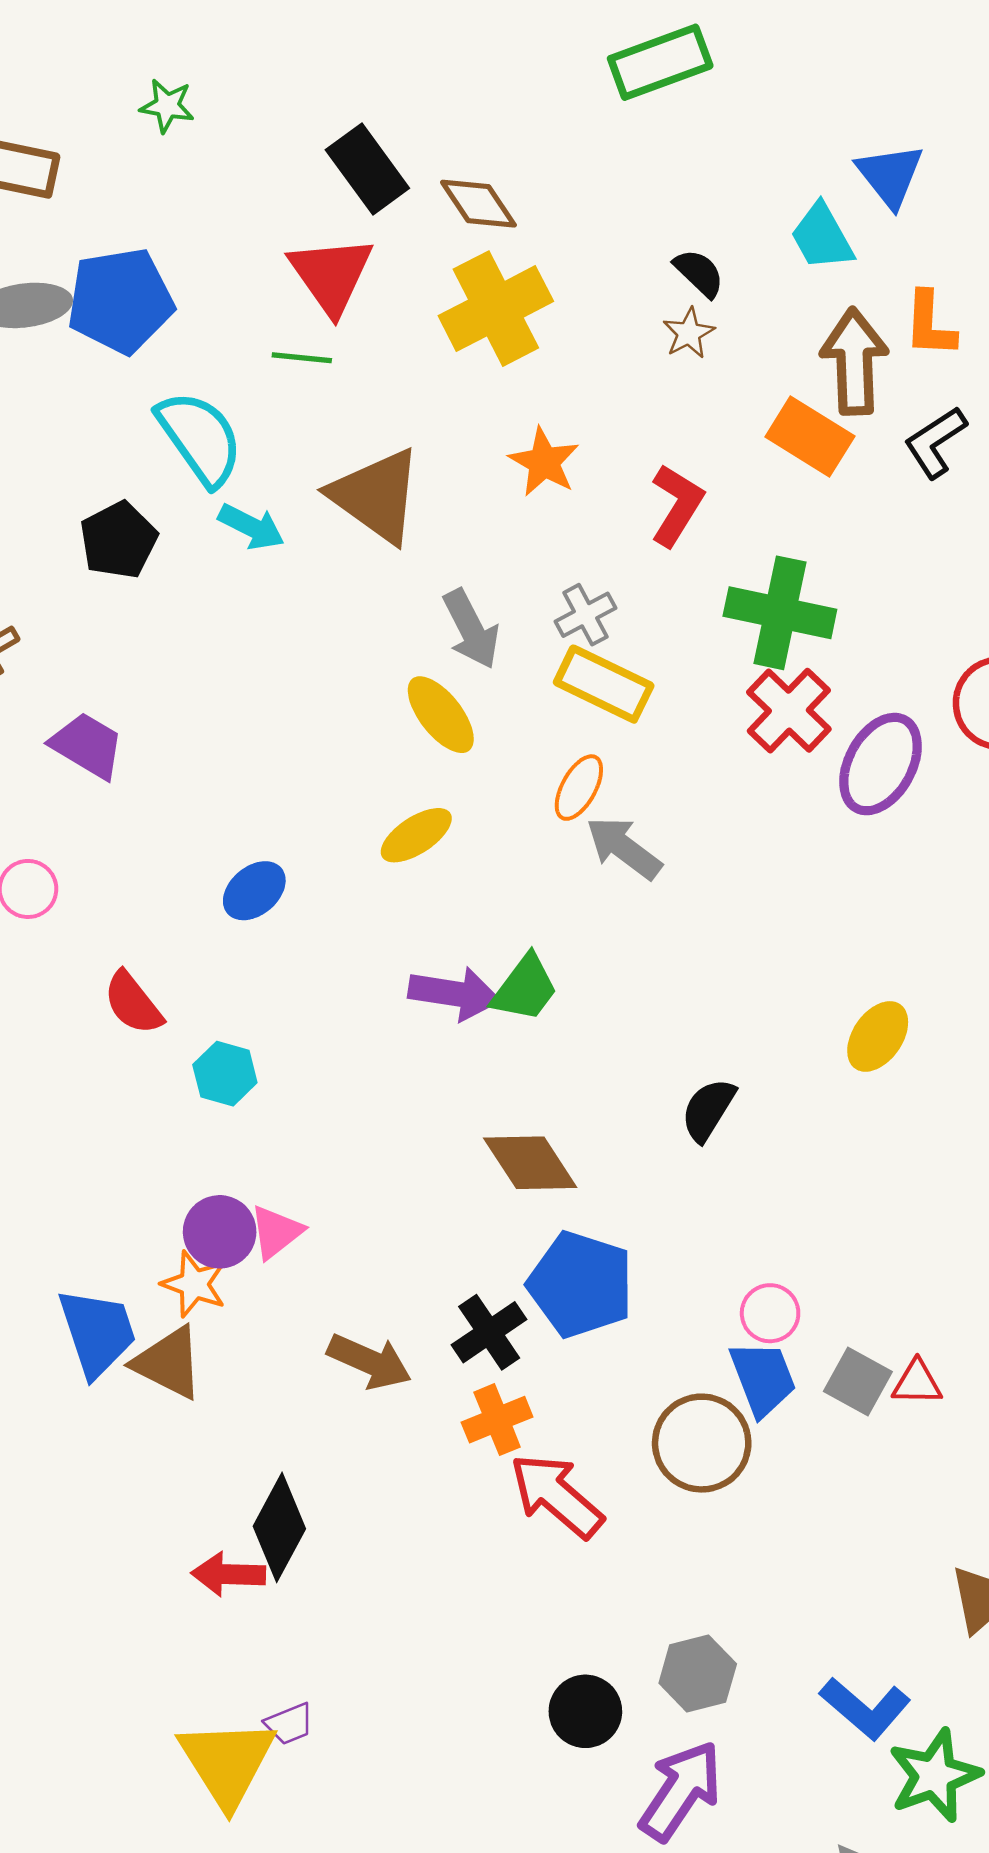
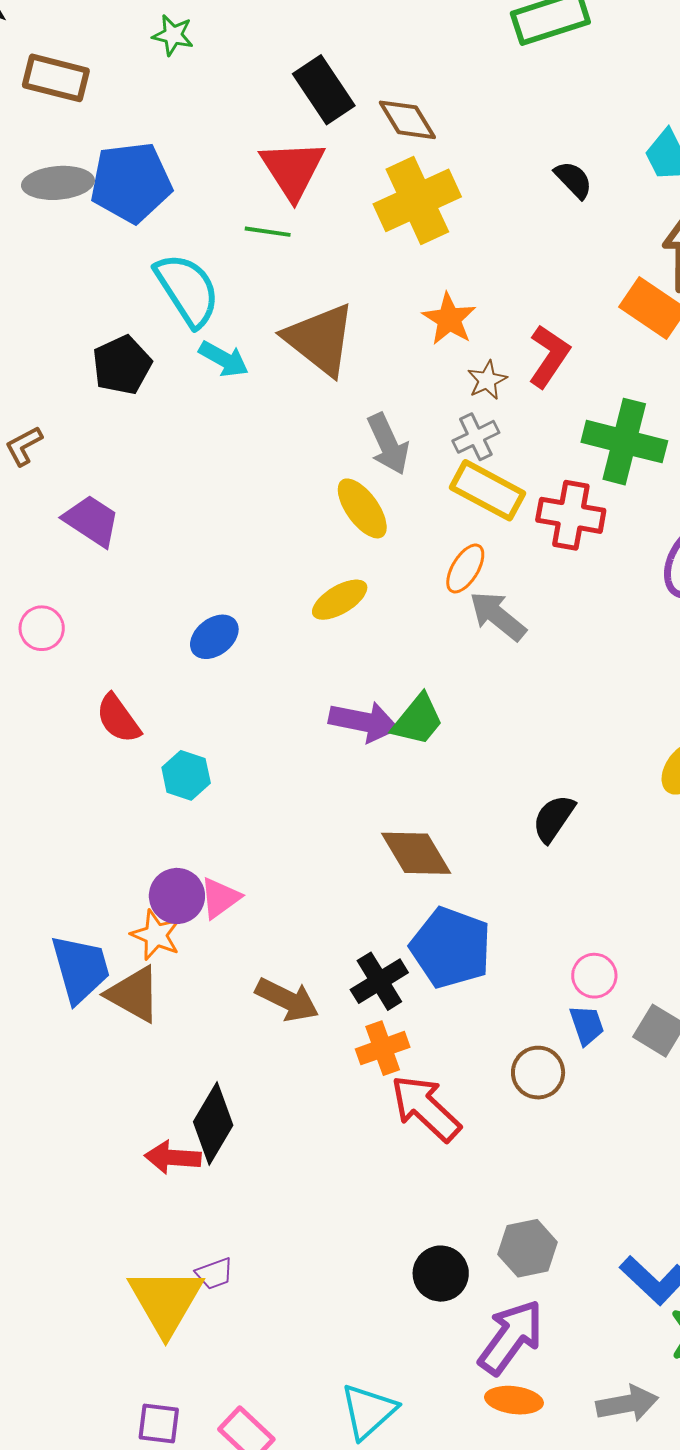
brown star: (689, 333) -> (487, 380), moved
red cross: (789, 711) -> (571, 515), moved, turned -36
blue trapezoid: (763, 1378) -> (587, 1025), size x0.7
brown circle: (702, 1443) -> (538, 1073), size x0.7

